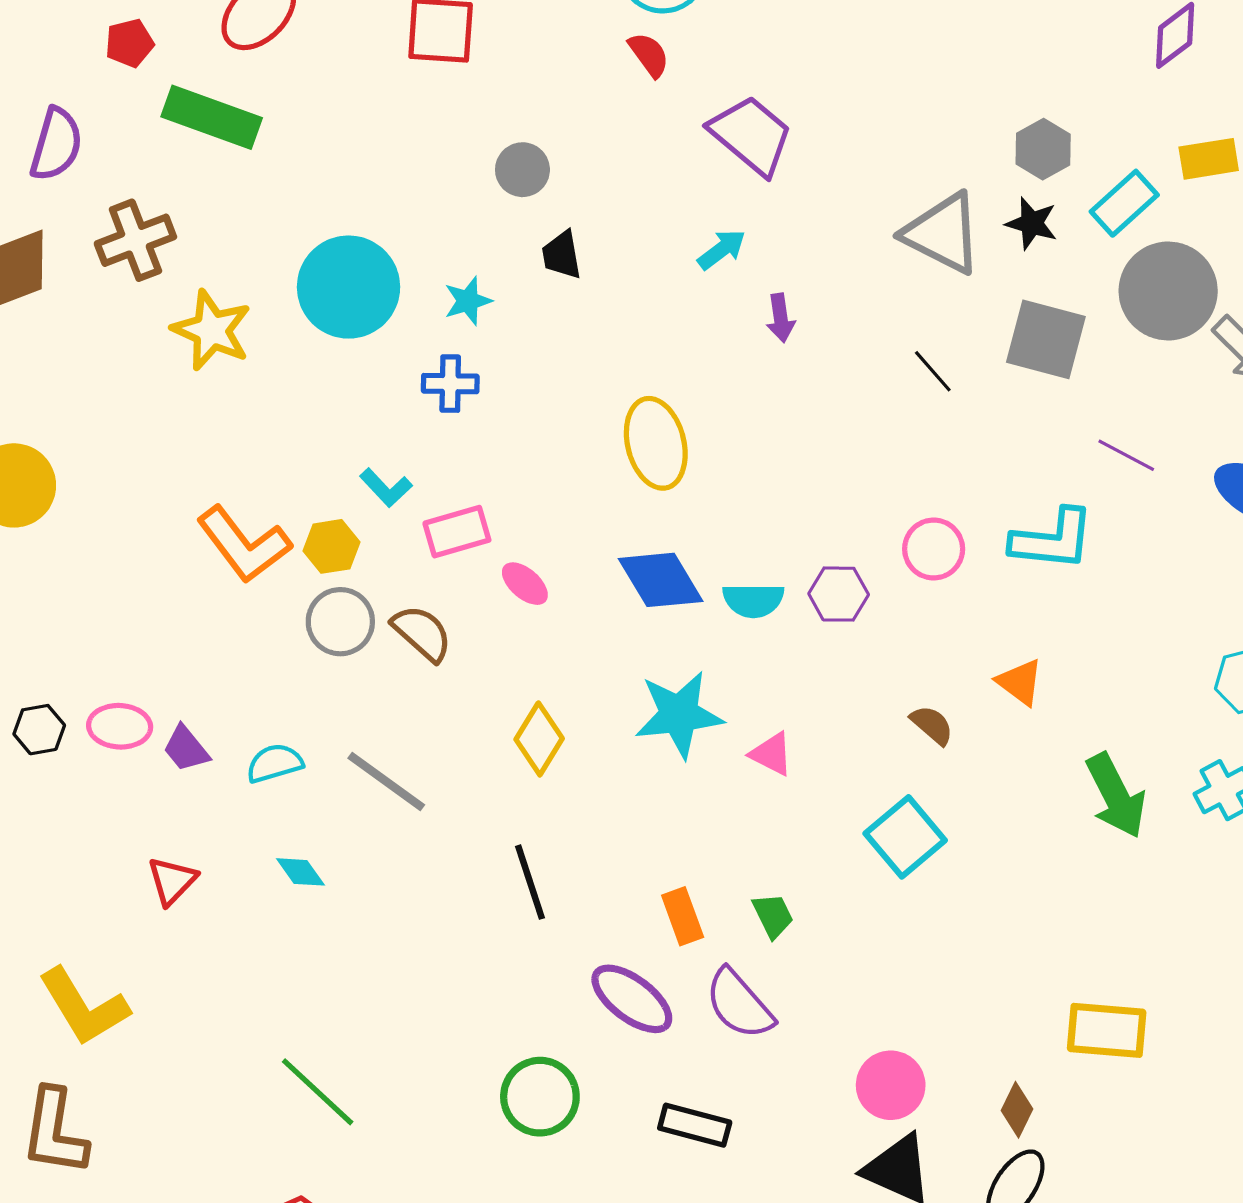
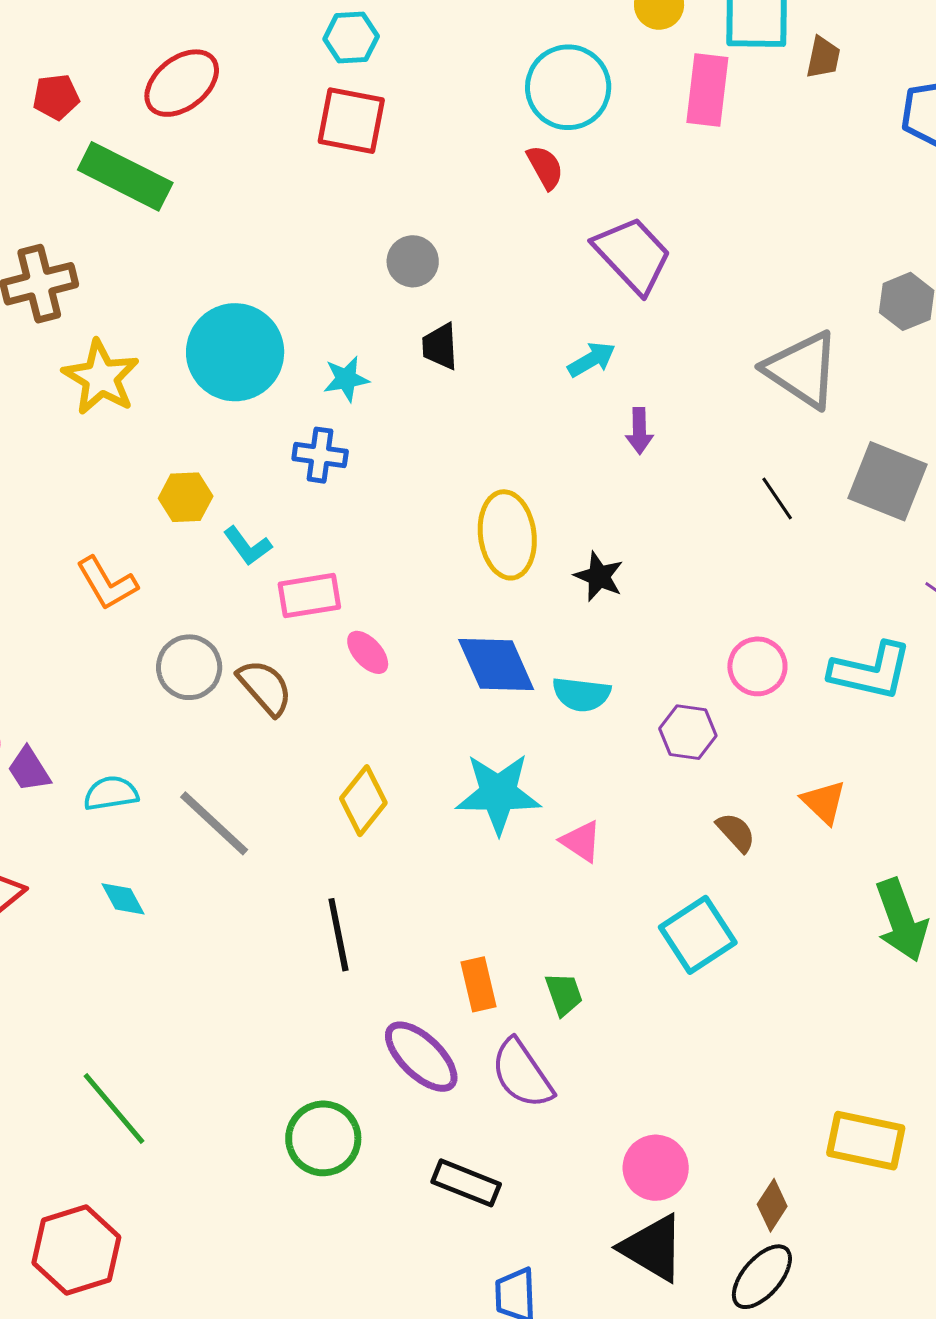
black star: (1032, 223) -> (599, 576), moved
orange L-shape: (244, 544) -> (107, 583), size x0.7
yellow hexagon: (331, 546) -> (186, 497), moved
purple hexagon: (839, 594) -> (688, 732), moved

